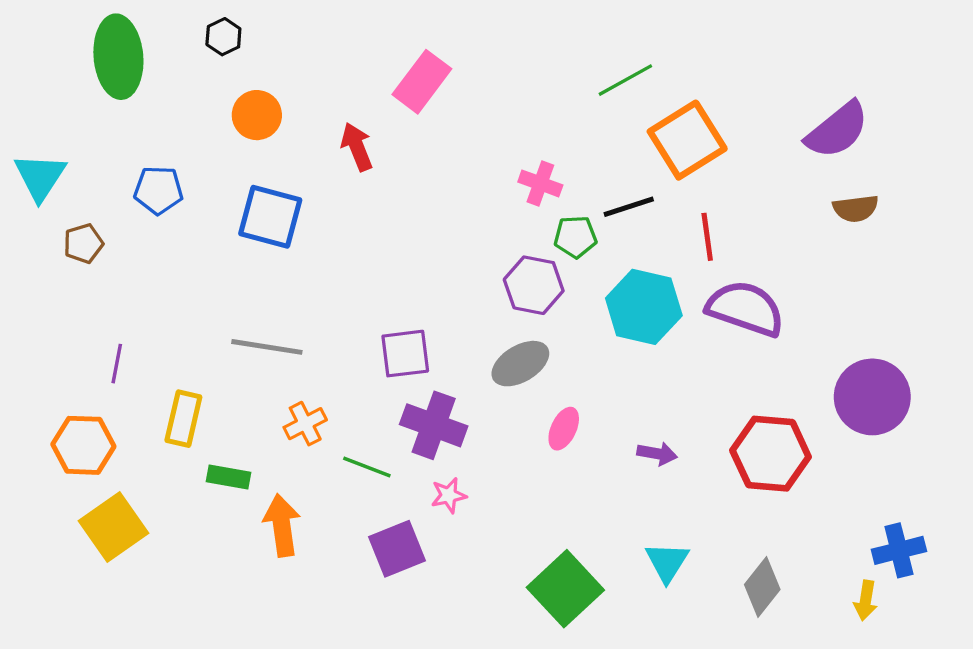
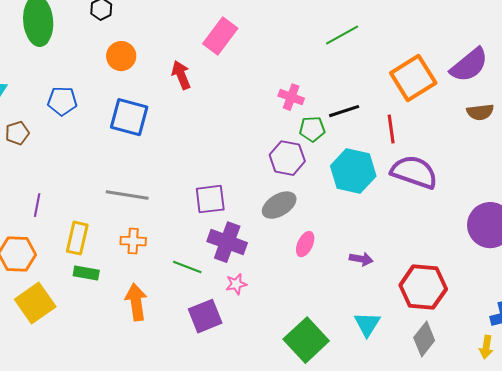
orange square: (687, 140) -> (413, 78), moved
orange cross: (305, 424) -> (133, 241), moved, turned 30
red hexagon: (771, 454) -> (423, 287), moved
green rectangle: (228, 477) -> (86, 273), moved

